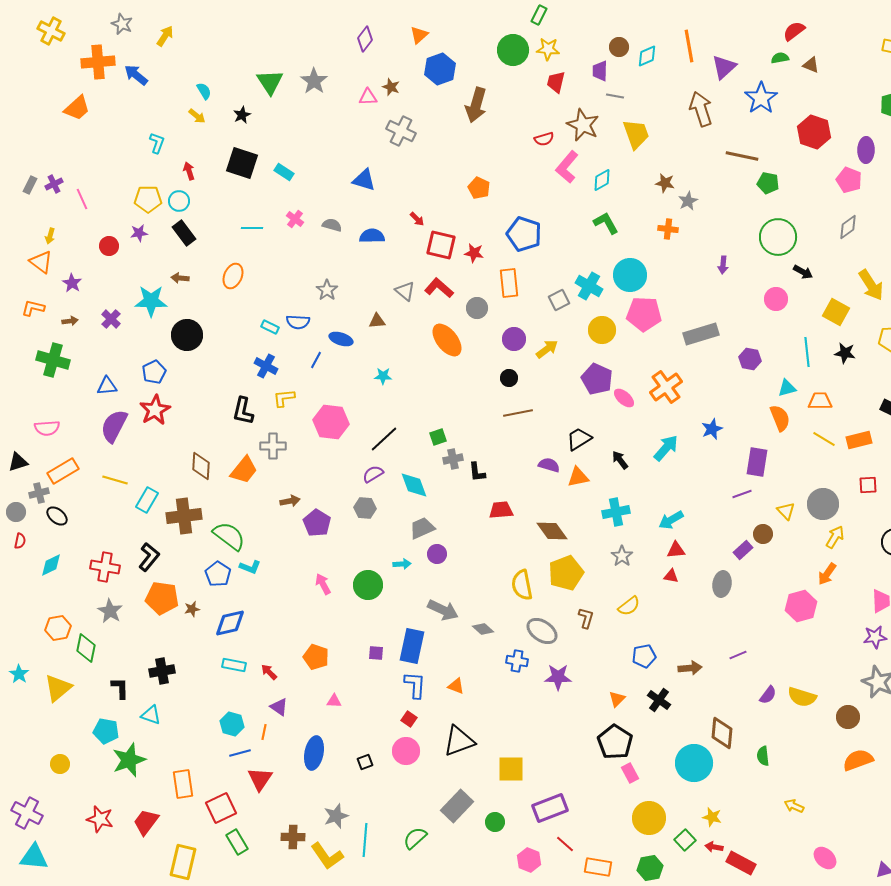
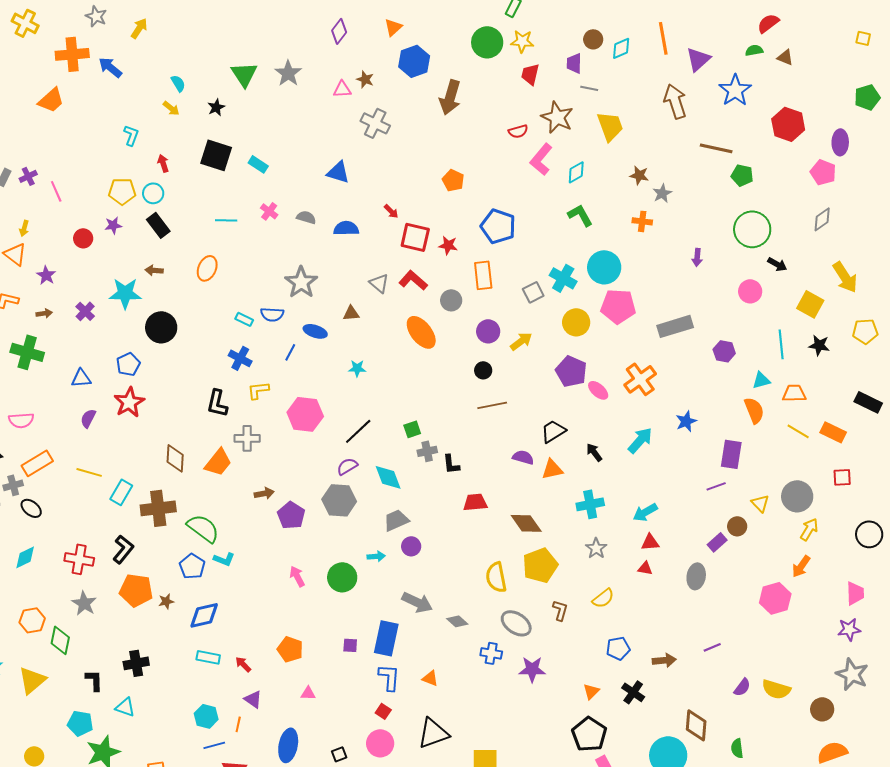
gray star: (327, 290) -> (301, 282), size x1.5
purple semicircle: (114, 426) -> (88, 418), size x0.6
orange rectangle: (859, 440) -> (833, 432), turned 40
gray hexagon: (365, 508) -> (339, 500), size x1.5

